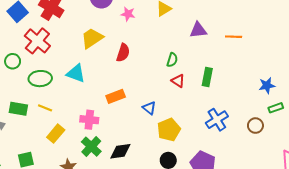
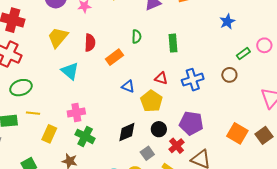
cyan triangle: (76, 73) -> (70, 71), moved, turned 36
red triangle: (178, 81) -> (161, 78), moved
blue star: (267, 85) -> (227, 22), moved
orange rectangle: (116, 96) -> (114, 57), moved
blue cross: (217, 120) -> (193, 80), turned 30
black diamond: (120, 151) -> (127, 132), moved

